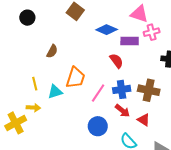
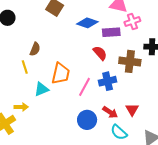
yellow line: (35, 84) -> (25, 67), moved
brown cross: (149, 90) -> (130, 61), moved
red arrow: (122, 111) -> (110, 112), moved
red triangle: (144, 120) -> (132, 110), turned 32

